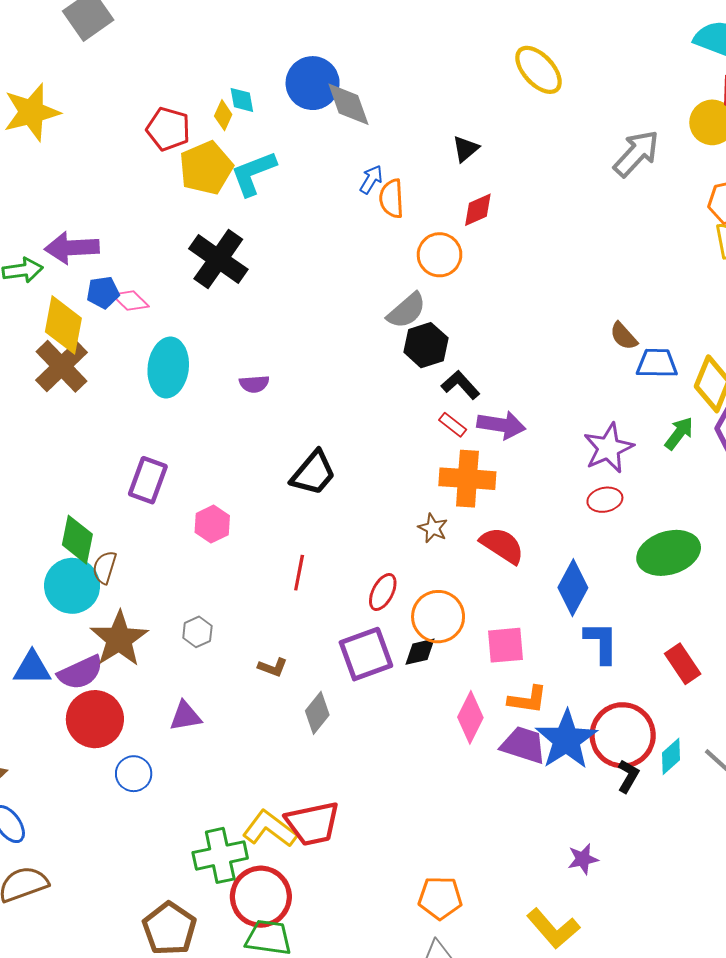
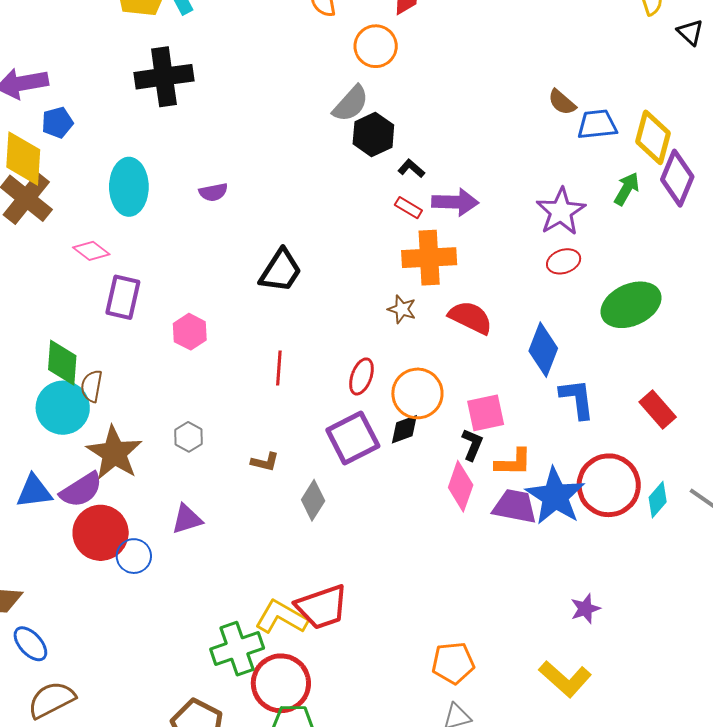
black cross: (218, 259) -> (164, 77), turned -36
pink diamond: (130, 301) -> (91, 251), moved
black L-shape: (460, 385) -> (411, 168), size x0.7
blue circle: (134, 774) -> (134, 556), moved
black L-shape: (628, 776) -> (472, 445), moved

